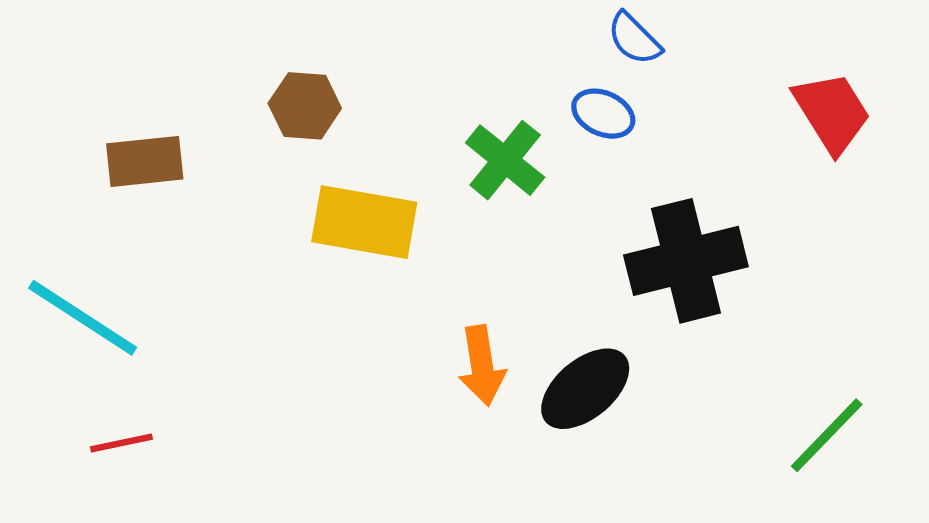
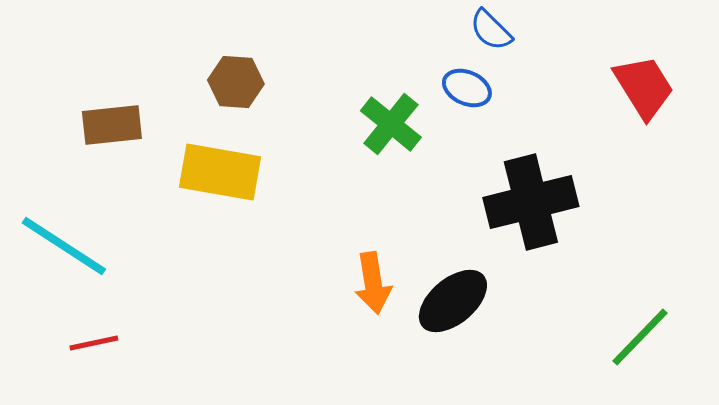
yellow rectangle: (364, 222) -> (220, 172), moved

